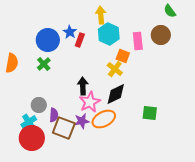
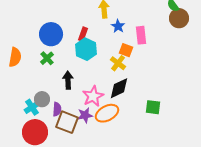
blue star: (70, 32) -> (118, 26), moved
cyan hexagon: (109, 34) -> (86, 49), moved
brown circle: (161, 35) -> (179, 18), moved
black arrow: (83, 86) -> (68, 80), moved
cyan cross: (29, 122) -> (32, 107), moved

